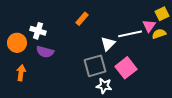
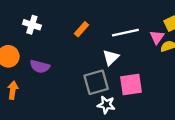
white cross: (38, 31) -> (32, 25), moved
white line: (130, 34) -> (125, 33), moved
pink square: (126, 68) -> (131, 84), turned 30

